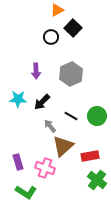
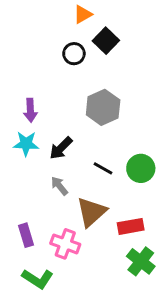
purple arrow: (36, 71) -> (30, 110), moved
gray arrow: (50, 126) -> (59, 186), moved

